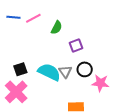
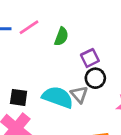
black square: (20, 69) -> (19, 97), turned 32
black circle: (85, 69) -> (95, 78), moved

